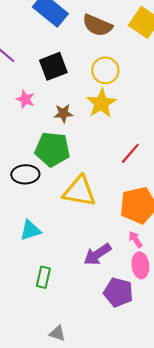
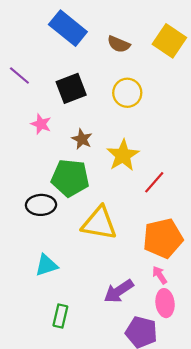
brown semicircle: (97, 25) -> (119, 44), size x0.7
yellow star: (101, 103) -> (123, 155), moved
brown star: (63, 113) -> (82, 139), turned 30

